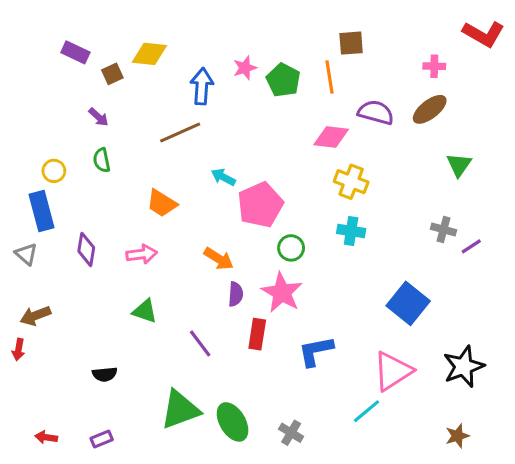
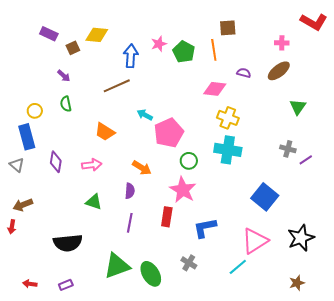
purple semicircle: (376, 112) -> (244, 73), size x0.6
cyan cross: (351, 231) -> (228, 150), size x1.5
purple semicircle: (236, 294) -> (130, 191), moved
purple line: (200, 343) -> (130, 223), turned 48
black semicircle: (105, 374) -> (68, 243), size x1.8
gray cross: (291, 433) -> (189, 263), moved

